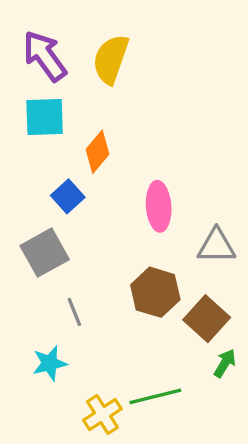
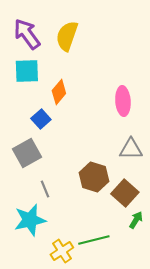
pink ellipse: (159, 206) -> (123, 101), moved
cyan star: (50, 363) -> (30, 220), size x1.5

